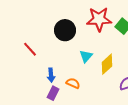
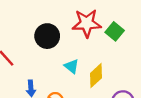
cyan triangle: (86, 56) -> (72, 66), turned -32

